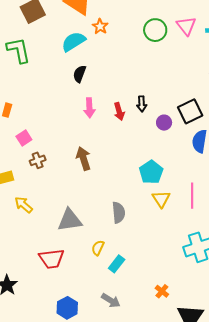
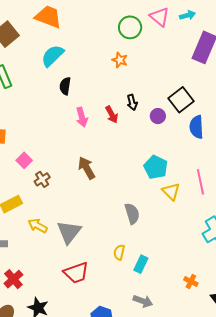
orange star: (100, 26) -> (120, 60), moved
gray triangle: (70, 220) -> (69, 232), moved, turned -32

